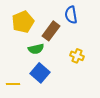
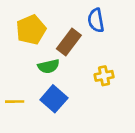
yellow cross: (77, 56) -> (104, 76), turned -32
yellow line: (13, 84) -> (15, 102), moved

